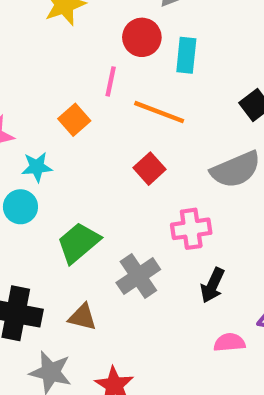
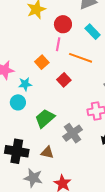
red circle: (142, 37) -> (63, 24), moved
cyan rectangle: (186, 55) -> (93, 32), turned -49
red square: (150, 169) -> (64, 80), moved

